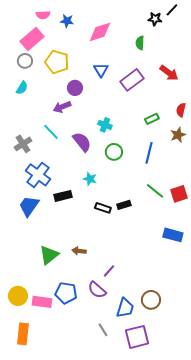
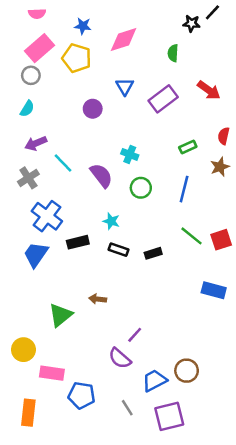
pink semicircle: (43, 15) -> (37, 14), moved
yellow pentagon: (57, 62) -> (77, 58), moved
purple arrow: (62, 107) -> (36, 143), moved
black rectangle: (103, 208) -> (119, 250), moved
brown arrow: (79, 251) -> (98, 299), moved
blue pentagon: (66, 293) -> (82, 395), moved
yellow circle: (18, 296) -> (23, 350), moved
blue trapezoid: (125, 308) -> (154, 381), turned -135

